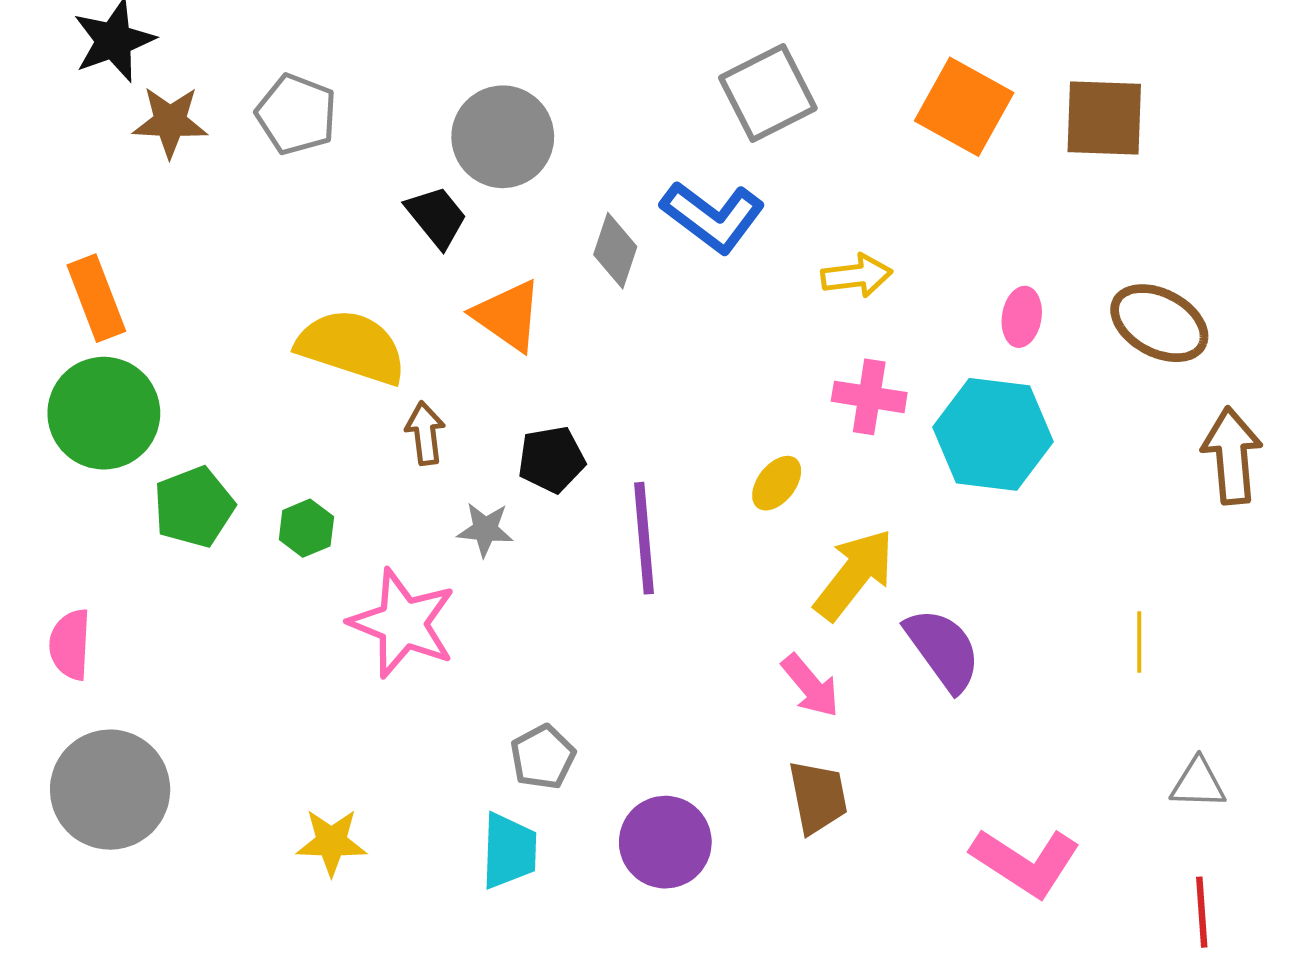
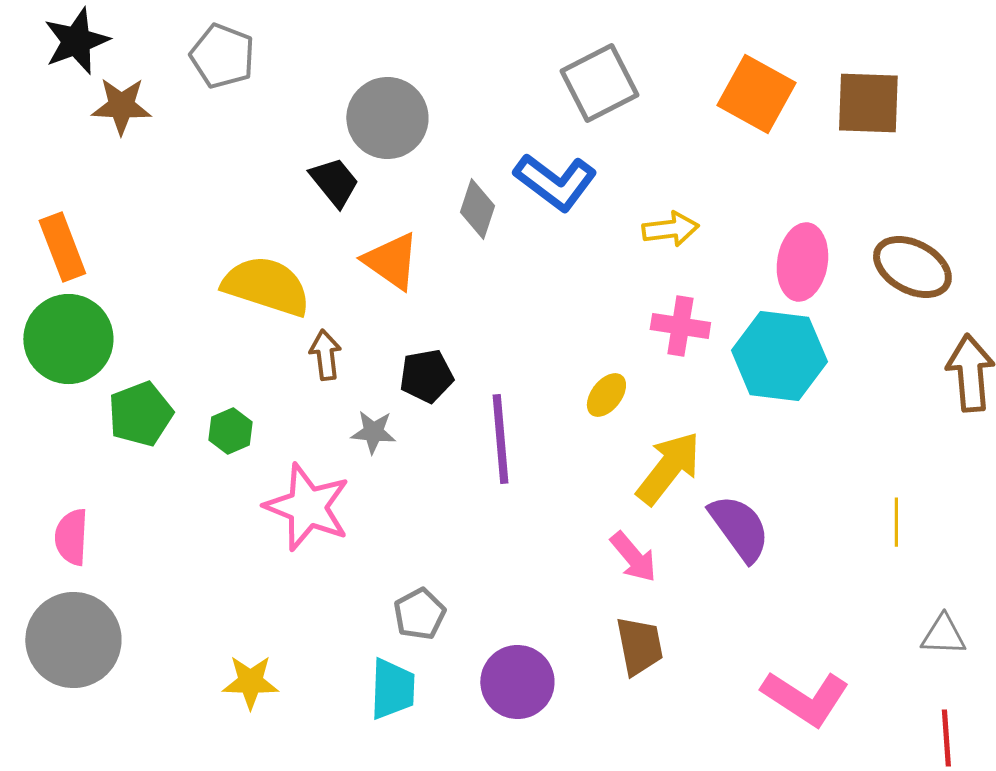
gray pentagon: (296, 114) -> (222, 56), moved
pink ellipse: (1022, 317) -> (802, 262), size x1.6
pink semicircle: (70, 645) -> (71, 537), moved

